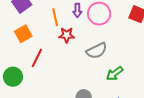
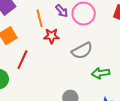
purple arrow: (77, 10) -> (62, 11), turned -40
green arrow: (114, 73) -> (101, 73), turned 30

